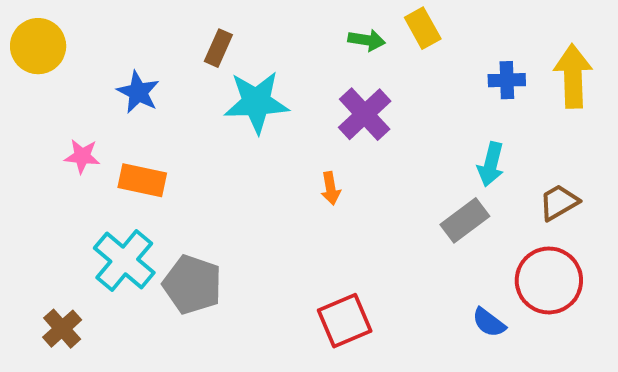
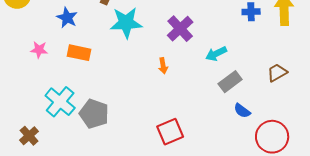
cyan arrow: (491, 164) -> (216, 54), moved, turned 50
orange rectangle: (142, 180) -> (79, 53), moved
red circle: (549, 280) -> (272, 137), moved
blue semicircle: (489, 323) -> (242, 111), moved

